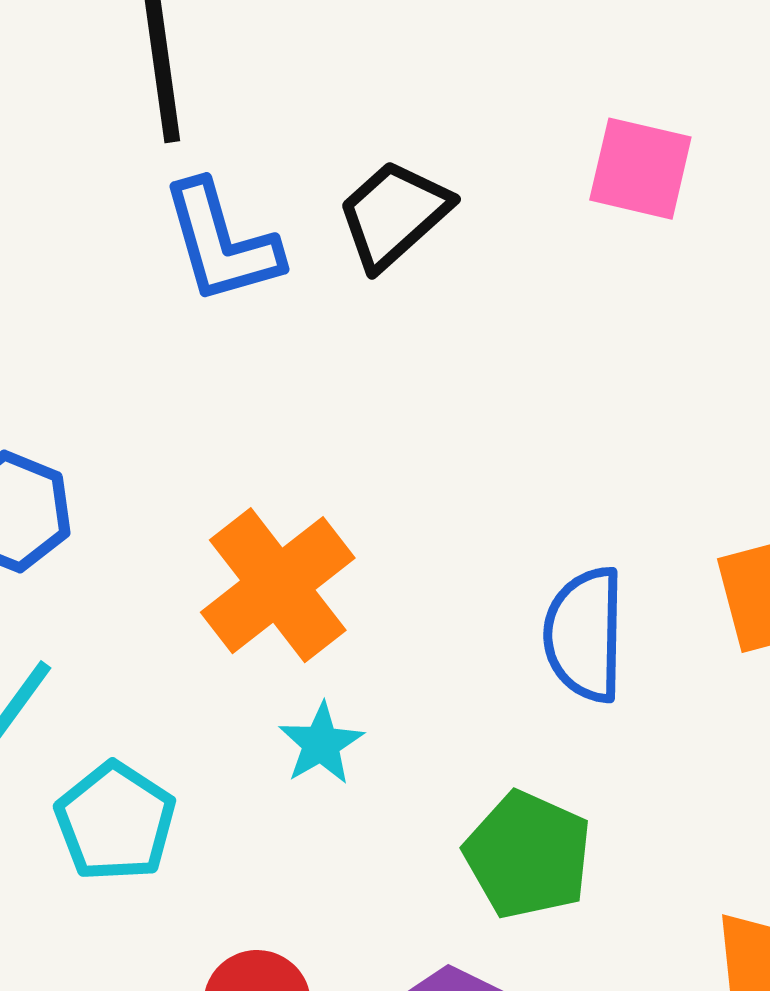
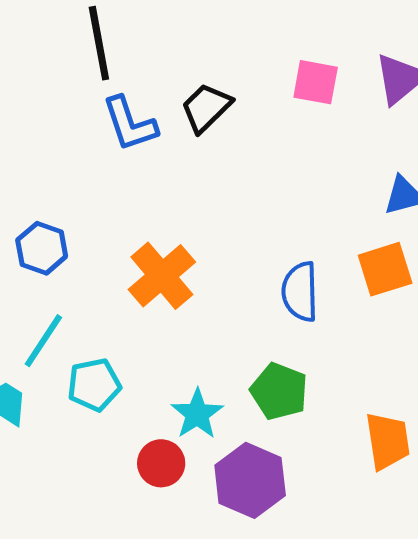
cyan star: (321, 744) -> (197, 414), moved, size x1.4
cyan pentagon: (115, 822) -> (94, 385), turned 30

